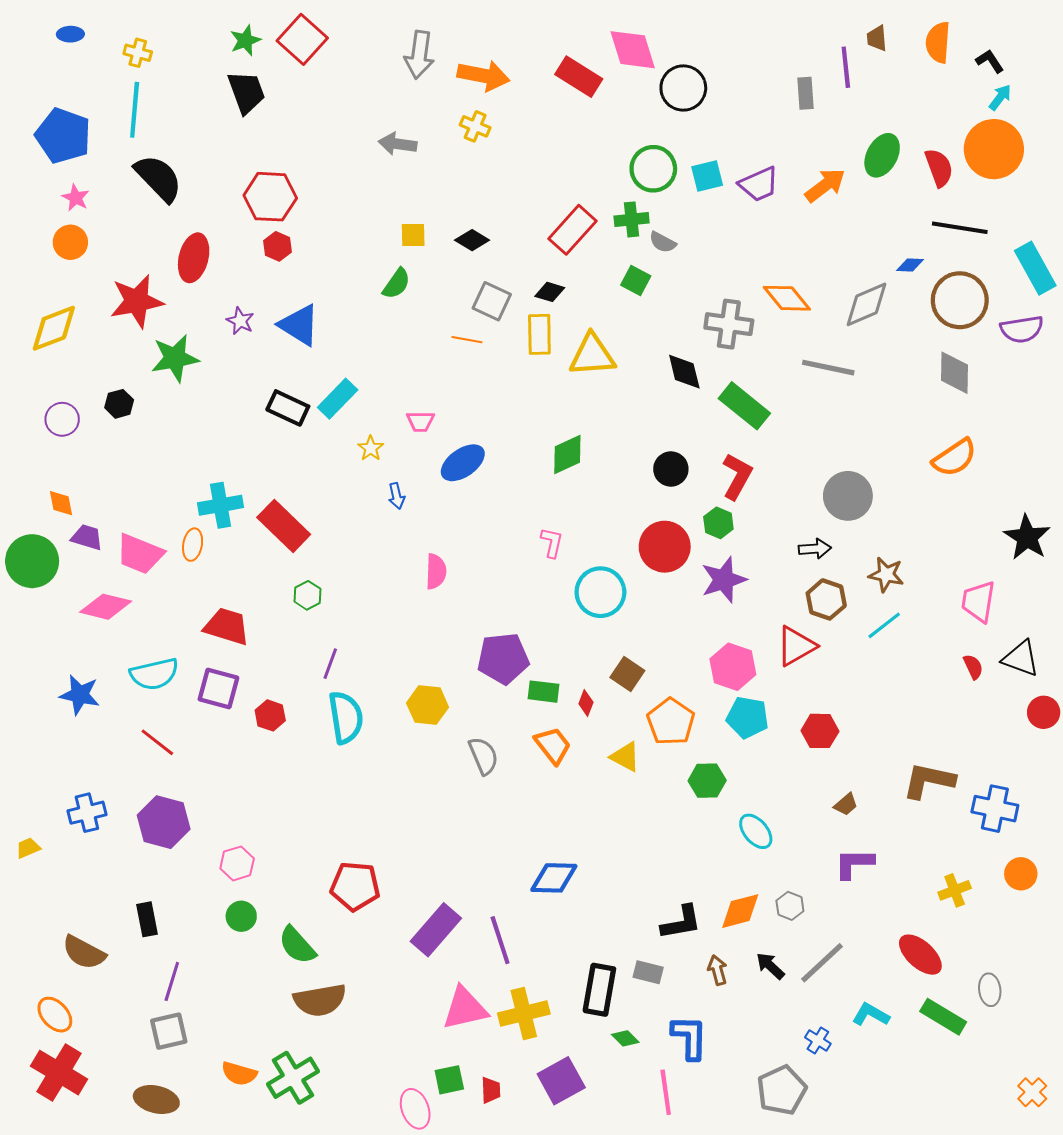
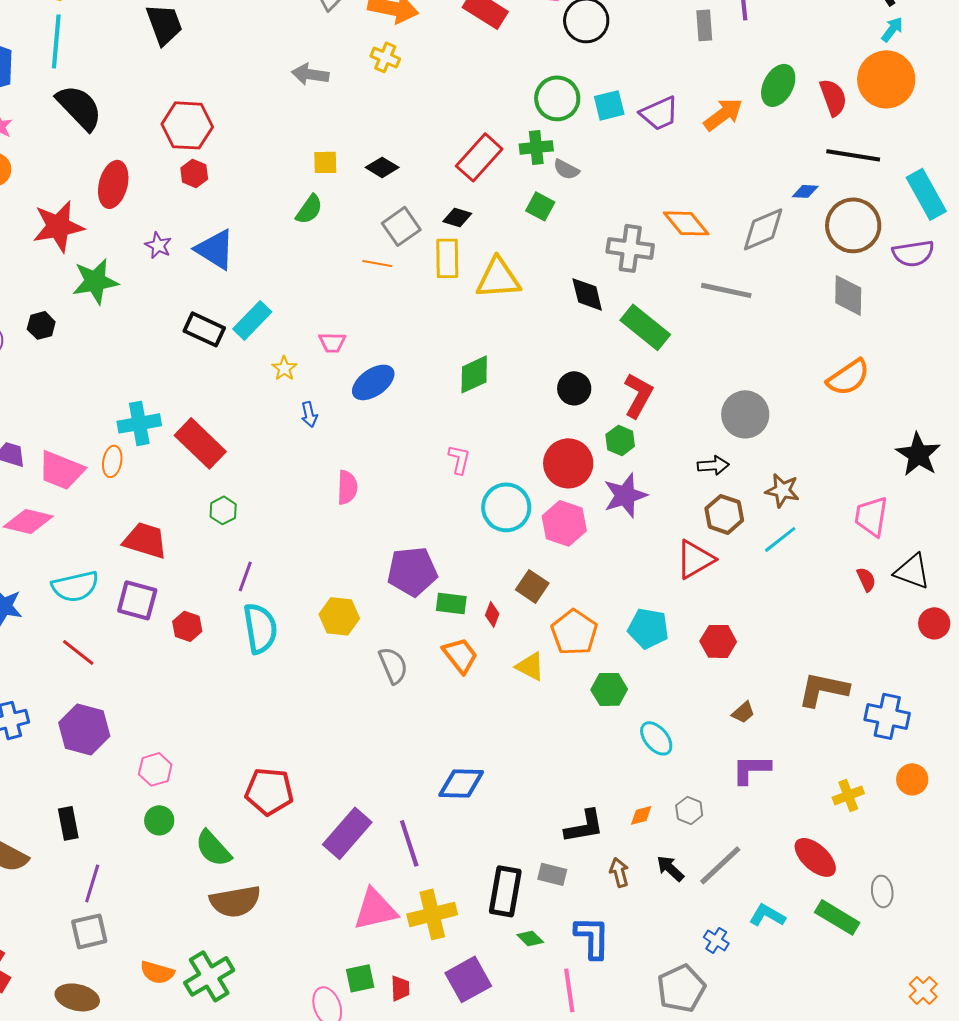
gray square: (492, 301) -> (401, 226), turned 30
pink hexagon: (733, 667) -> (564, 523), moved
orange diamond: (740, 911) -> (641, 815), size x0.6

